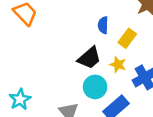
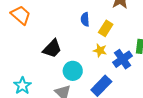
black trapezoid: (89, 58) -> (52, 49), moved
cyan circle: (95, 87) -> (73, 71), moved

